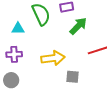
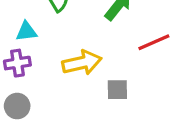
cyan triangle: (18, 29) -> (26, 31), moved

